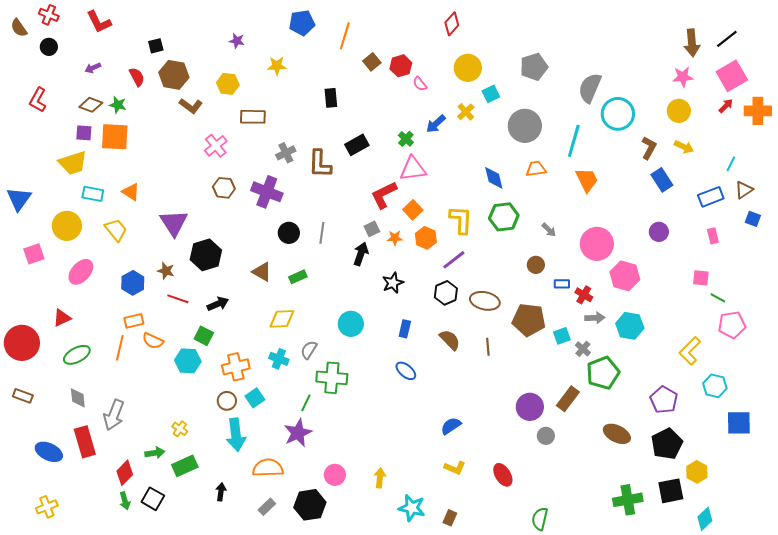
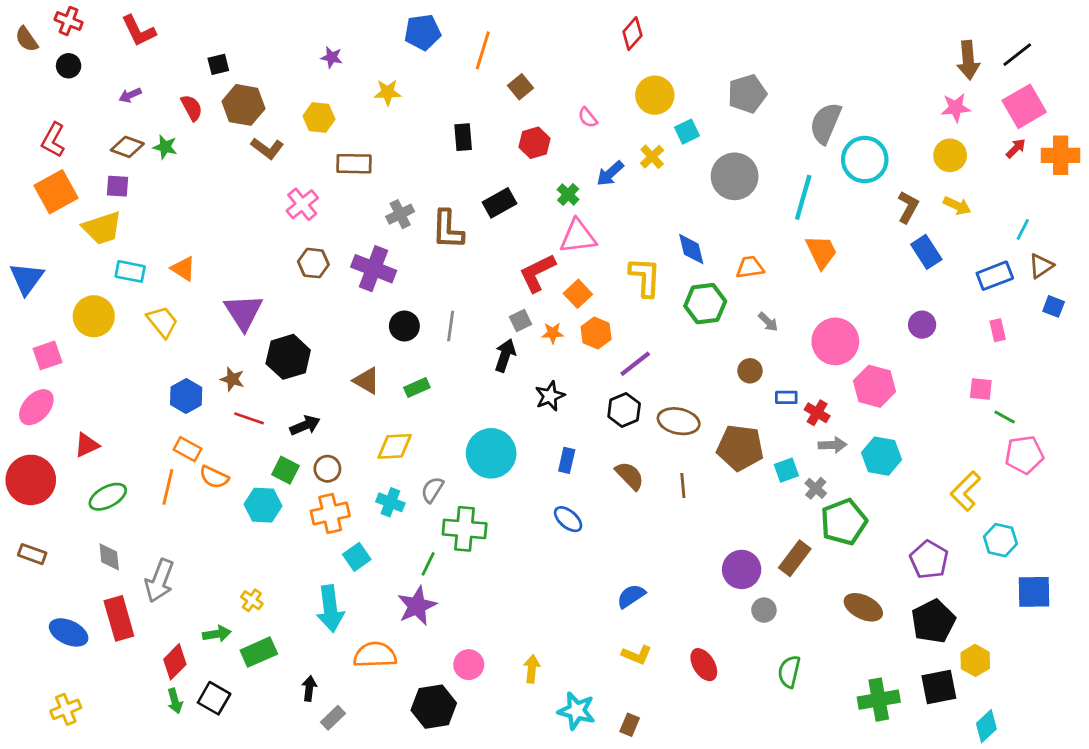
red hexagon: (401, 66) -> (534, 143), moved
orange square: (115, 137) -> (56, 192), moved, turned -32
orange trapezoid: (536, 169) -> (750, 267), moved
yellow L-shape: (461, 220) -> (645, 277), moved
pink ellipse: (81, 272) -> (36, 407), moved
orange rectangle: (134, 321) -> (187, 449), turned 42
cyan circle: (351, 324) -> (491, 453), size x1.4
brown circle: (227, 401) -> (327, 469), moved
gray rectangle: (267, 507) -> (333, 718), moved
green semicircle: (540, 519) -> (789, 672), moved

